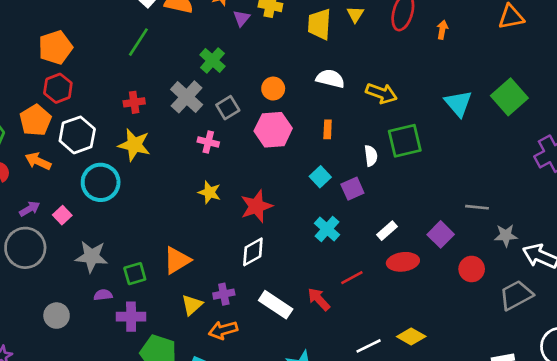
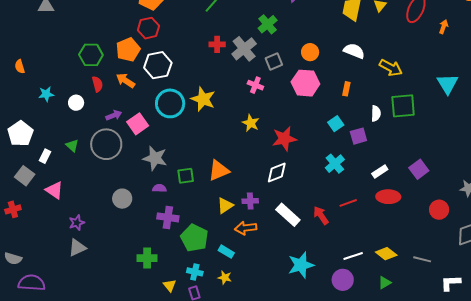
red cross: (134, 102) -> (217, 44), moved
yellow star: (134, 145) -> (203, 99), moved
gray line: (477, 207) -> (422, 259), moved
pink square: (62, 215) -> (138, 124), size x1.5
purple square: (441, 234) -> (419, 169), moved
purple cross: (131, 317) -> (168, 217), moved

